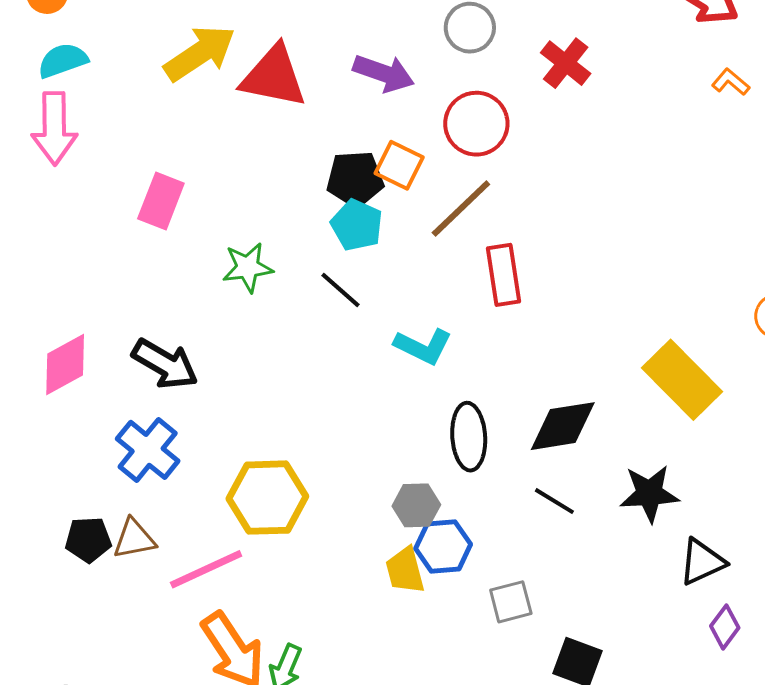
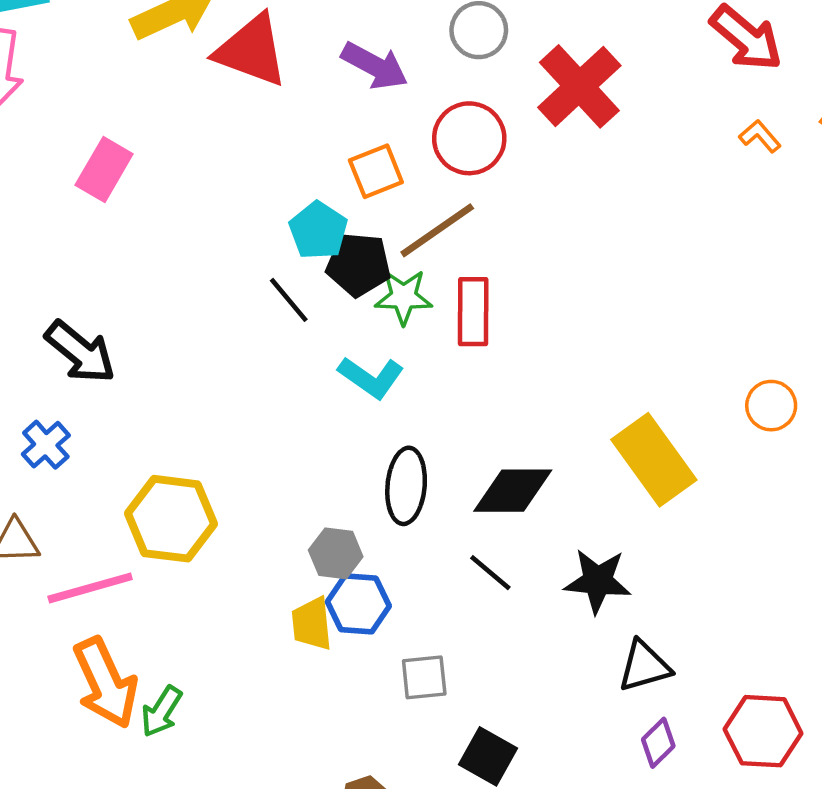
red cross: (566, 63) -> (579, 86), size x1.5
orange square: (399, 165) -> (376, 171), turned 33
black pentagon: (355, 179) -> (359, 264), moved
green star: (248, 267) -> (404, 297), moved
blue cross: (148, 450) -> (46, 445), size x0.7

